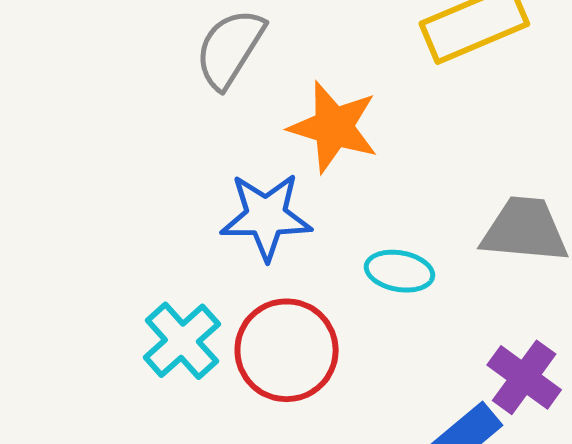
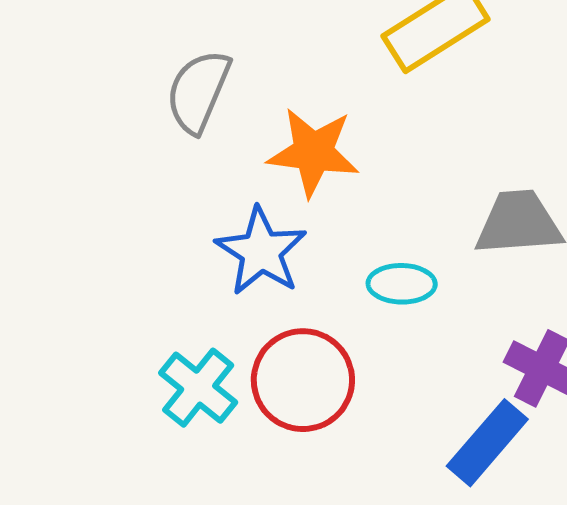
blue star: (266, 216) -> (261, 251), turned -30

